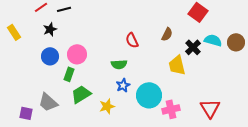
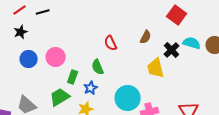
black star: (50, 29) -> (21, 32), moved
green semicircle: (119, 64) -> (98, 67), turned 70
green rectangle: (69, 74) -> (73, 77), moved
blue star: (123, 85) -> (91, 88), moved

